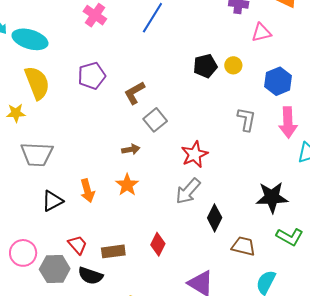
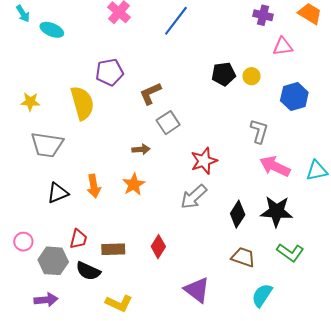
cyan ellipse: (30, 39) -> (52, 30), size x0.7
yellow semicircle: (37, 83) -> (82, 103), moved
pink arrow: (288, 122) -> (275, 166), moved, turned 112
black diamond: (215, 218) -> (238, 214), moved
red trapezoid: (78, 245) -> (78, 239), turned 50
pink circle: (23, 253) -> (23, 242), size x0.7

